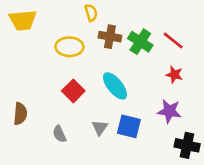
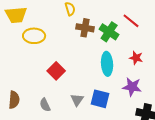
red line: (173, 40) -> (131, 21), moved
yellow ellipse: (69, 47) -> (34, 36), moved
cyan ellipse: (115, 86) -> (107, 64), moved, turned 35
brown semicircle: (20, 114) -> (14, 100), moved

